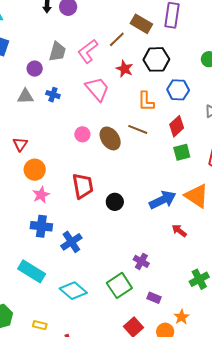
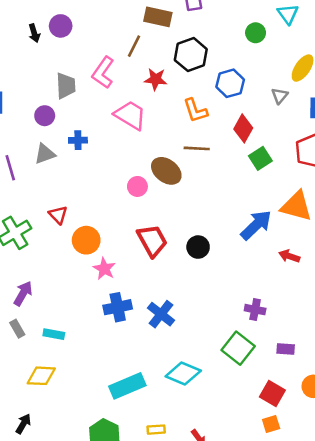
pink circle: (82, 134) -> (137, 186), moved
cyan rectangle: (32, 271) -> (127, 386), moved, turned -36

